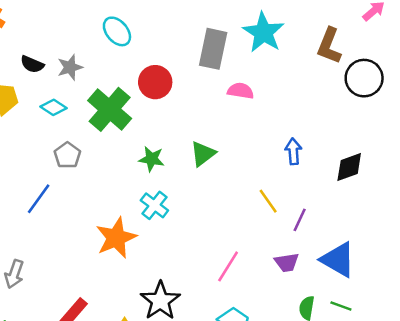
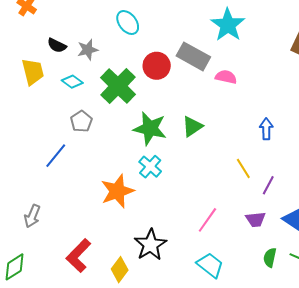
cyan star: (263, 33) -> (228, 25), moved
gray rectangle: (213, 49) -> (193, 56), moved, turned -76
green star: (152, 159) -> (150, 128), size x1.6

